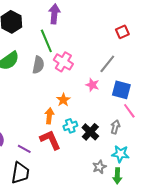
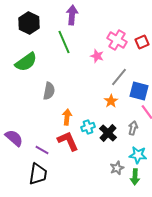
red square: (122, 32) -> (142, 42), moved
pink cross: (63, 62) -> (117, 40), moved
gray line: (107, 64) -> (119, 77), moved
gray semicircle: (38, 65) -> (49, 91), moved
pink star: (92, 85) -> (97, 56), moved
orange star: (63, 100) -> (111, 101), moved

